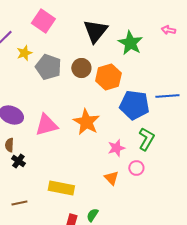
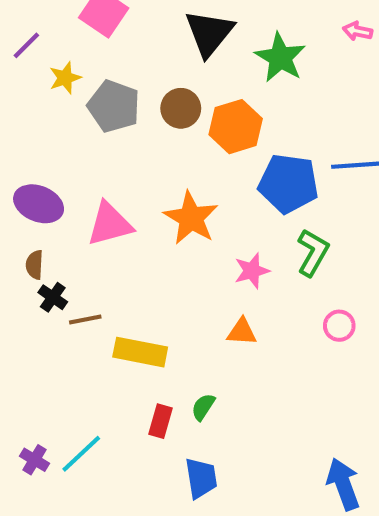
pink circle: (136, 168) -> (339, 326), moved
orange triangle: (111, 178) -> (242, 332), turned -42
brown line: (19, 203) -> (85, 320), moved

